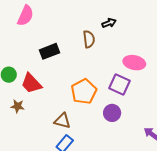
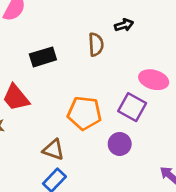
orange pentagon: (84, 91) -> (84, 113), turned 30

